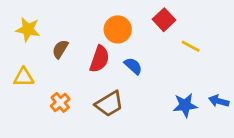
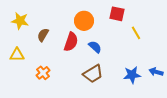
red square: (164, 20) -> (117, 14), turned -35
yellow line: (191, 46) -> (136, 33), turned 32
brown trapezoid: (109, 104) -> (93, 74), moved

